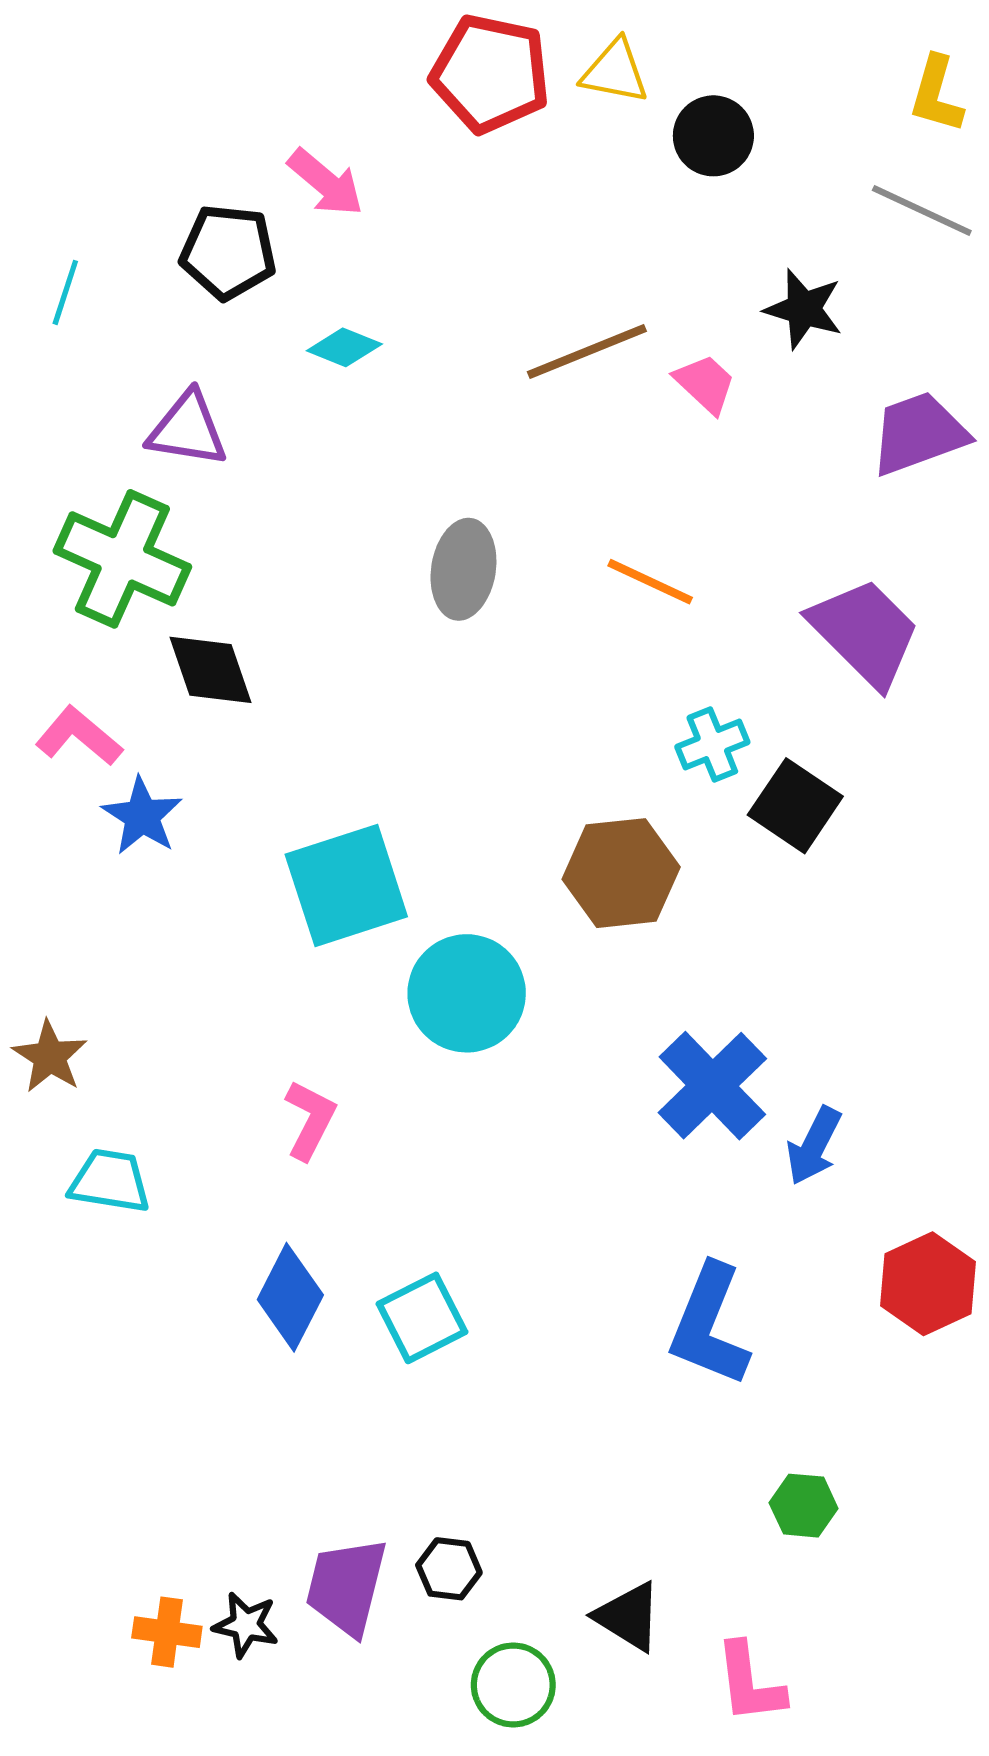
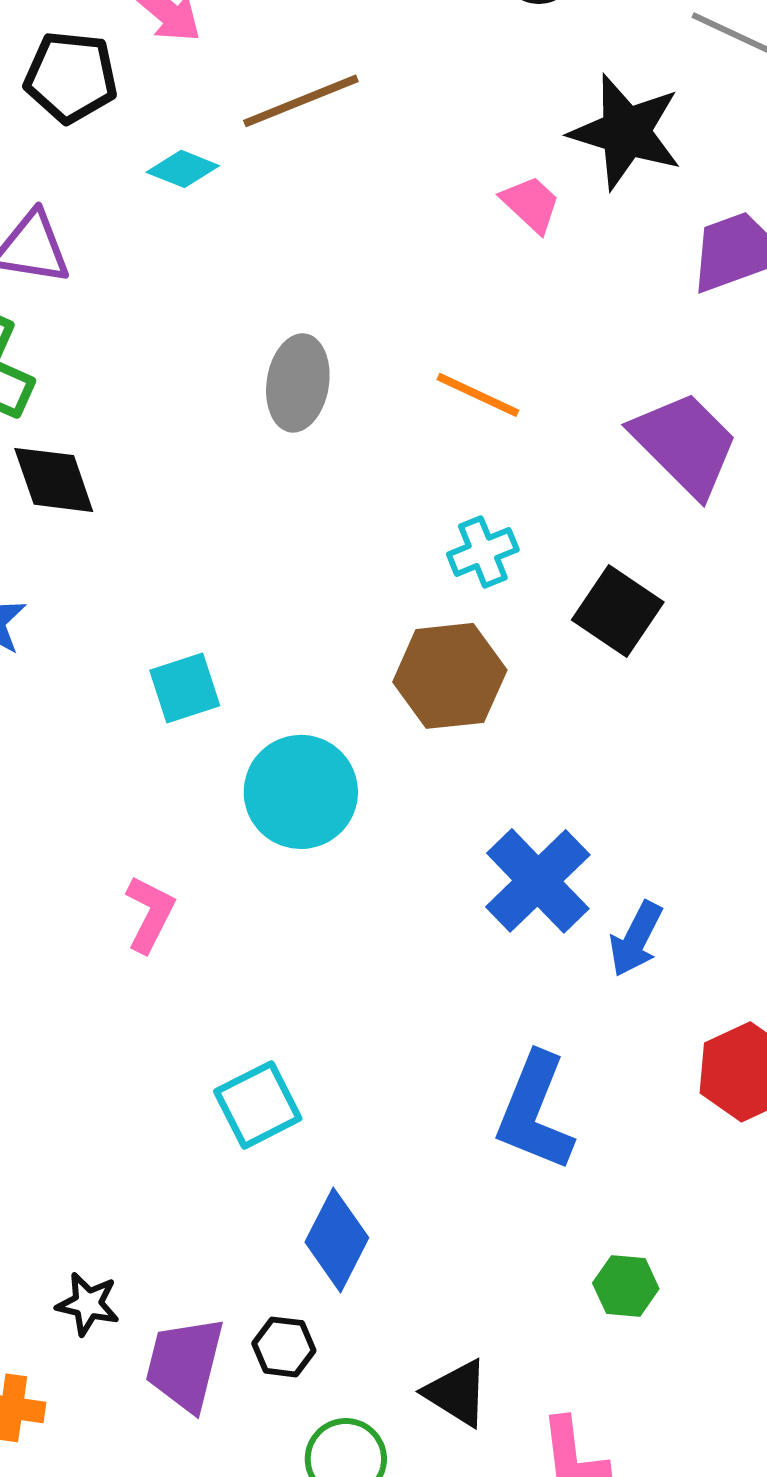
black star: (804, 309) -> (626, 132), size x1.5
brown line: (587, 352) -> (301, 101), moved
cyan cross: (712, 744) -> (483, 552), moved
cyan square: (346, 886) -> (185, 688), size x0.6
blue diamond: (290, 1297) -> (337, 1240), moved
black star: (246, 1625) -> (88, 1304), moved

